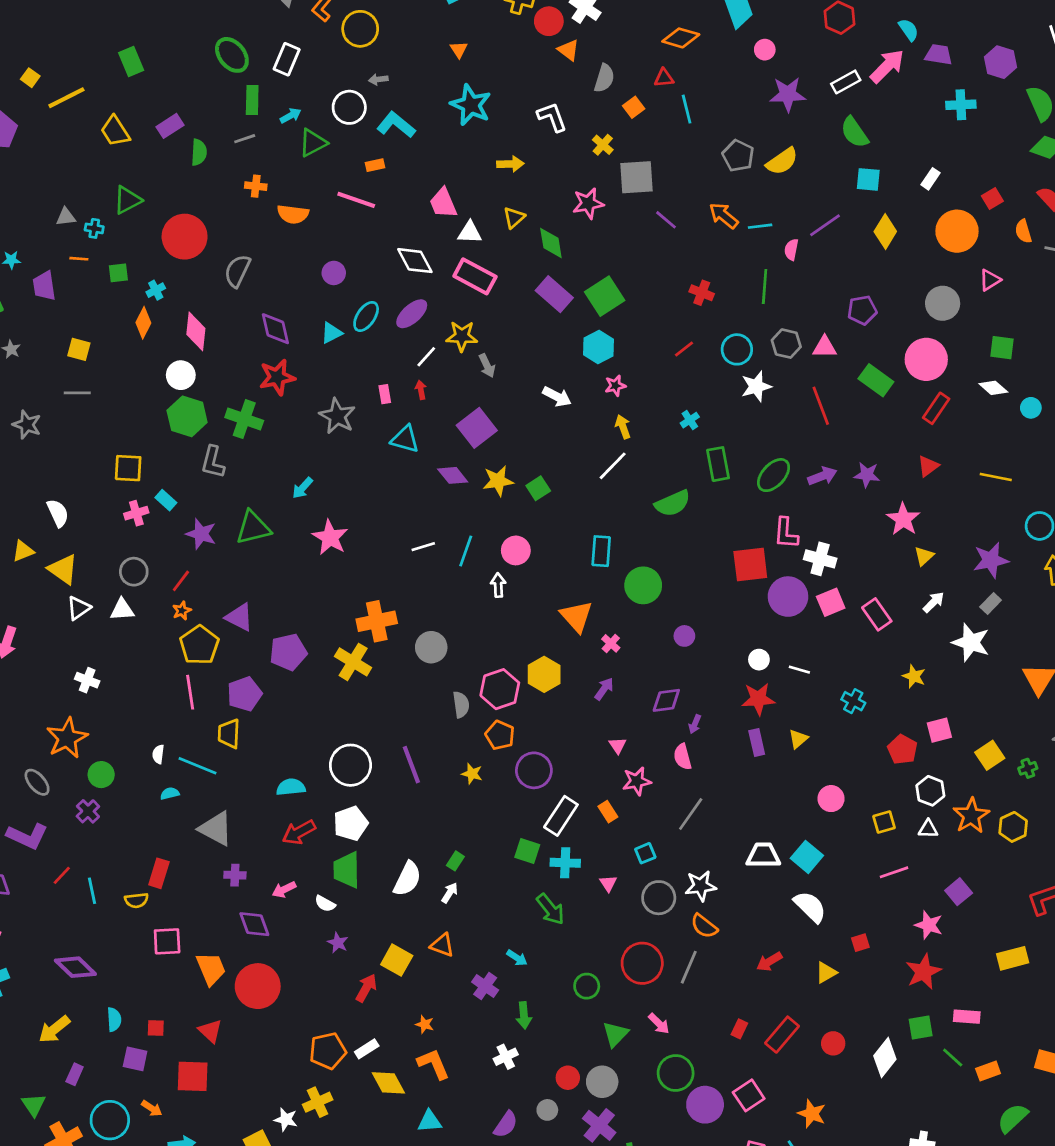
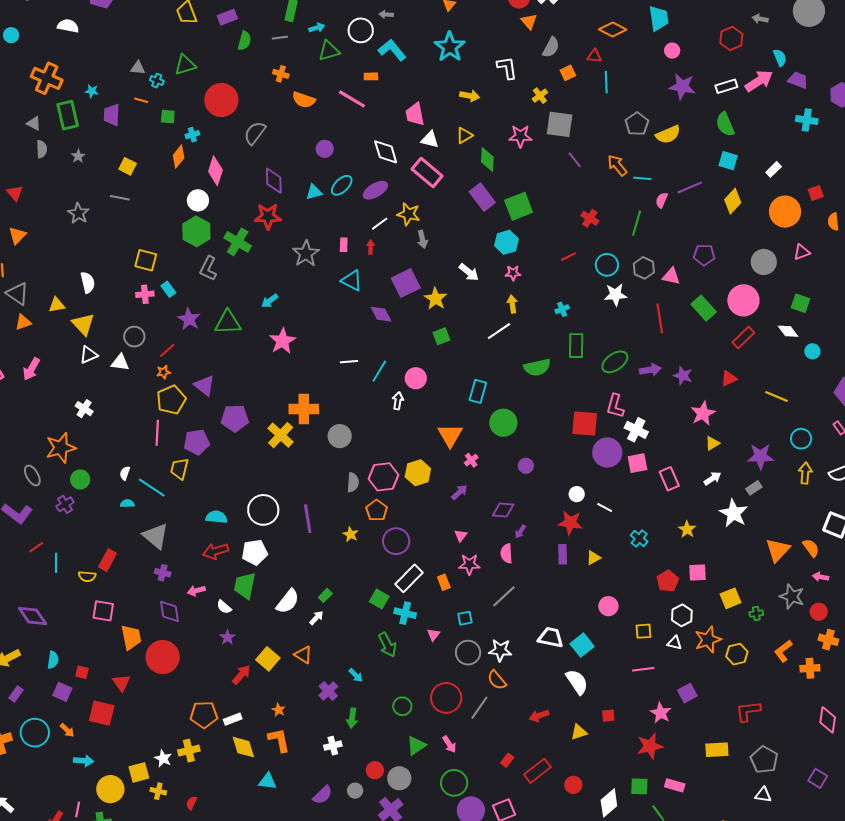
yellow star: (498, 481) -> (436, 299), moved, turned 30

